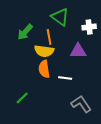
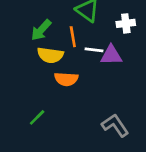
yellow semicircle: (44, 51) -> (50, 55), moved
orange semicircle: (44, 69) -> (66, 79), turned -78
white line: (65, 78) -> (94, 50), moved

